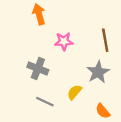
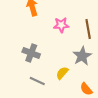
pink star: (64, 41) -> (61, 25), moved

